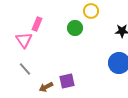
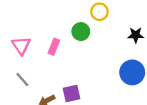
pink rectangle: (37, 24) -> (54, 47), moved

